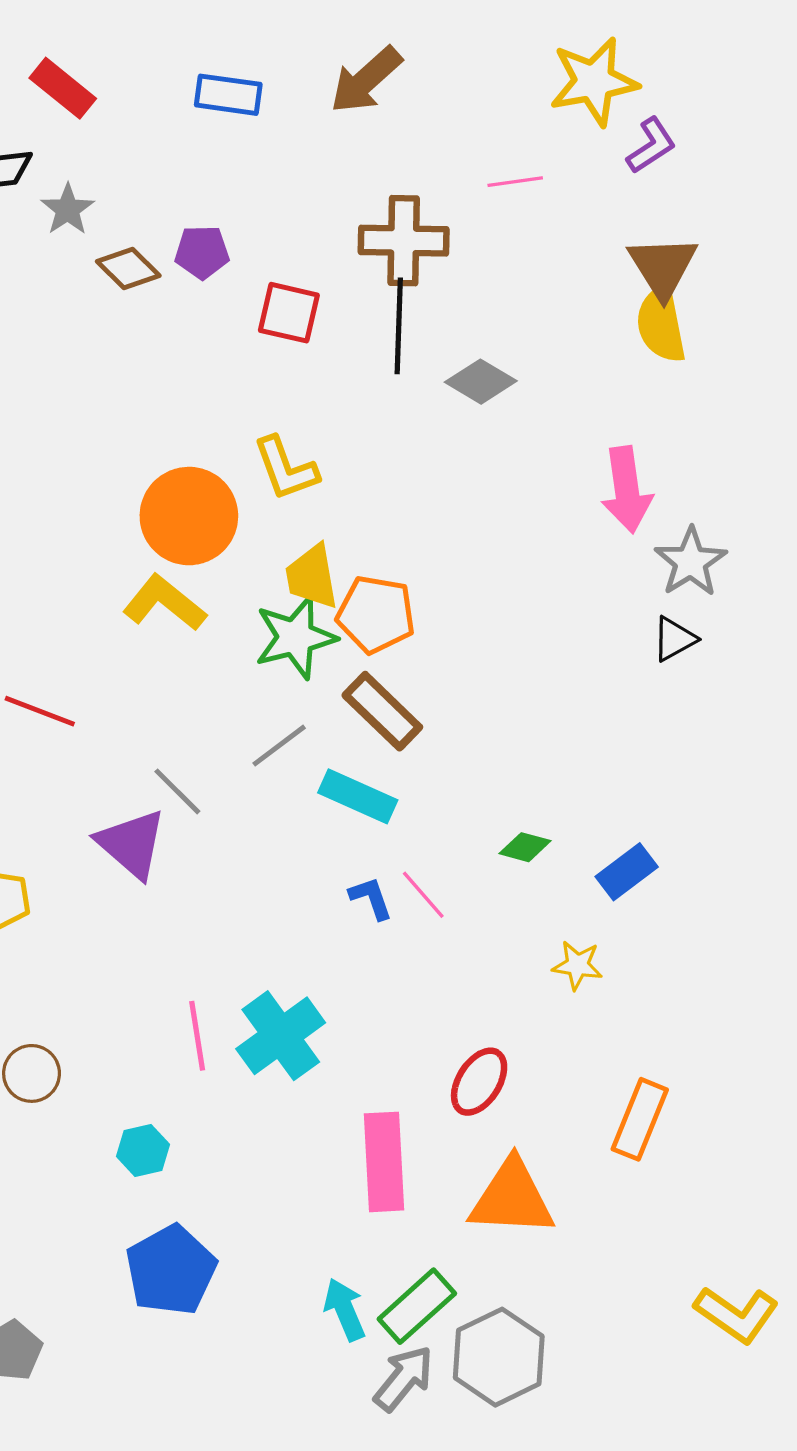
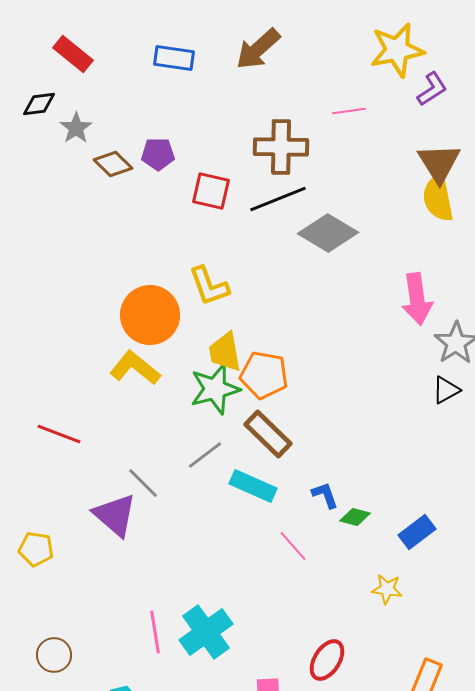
black line: (399, 326) -> (278, 199), turned 66
gray diamond: (481, 382) -> (328, 233), size x1.4
blue L-shape: (371, 898) -> (325, 495), moved

